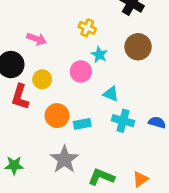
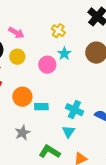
yellow circle: (42, 79) -> (17, 57), moved
cyan triangle: (111, 94) -> (68, 132), moved, turned 32
gray star: (64, 159) -> (22, 133), size x0.7

